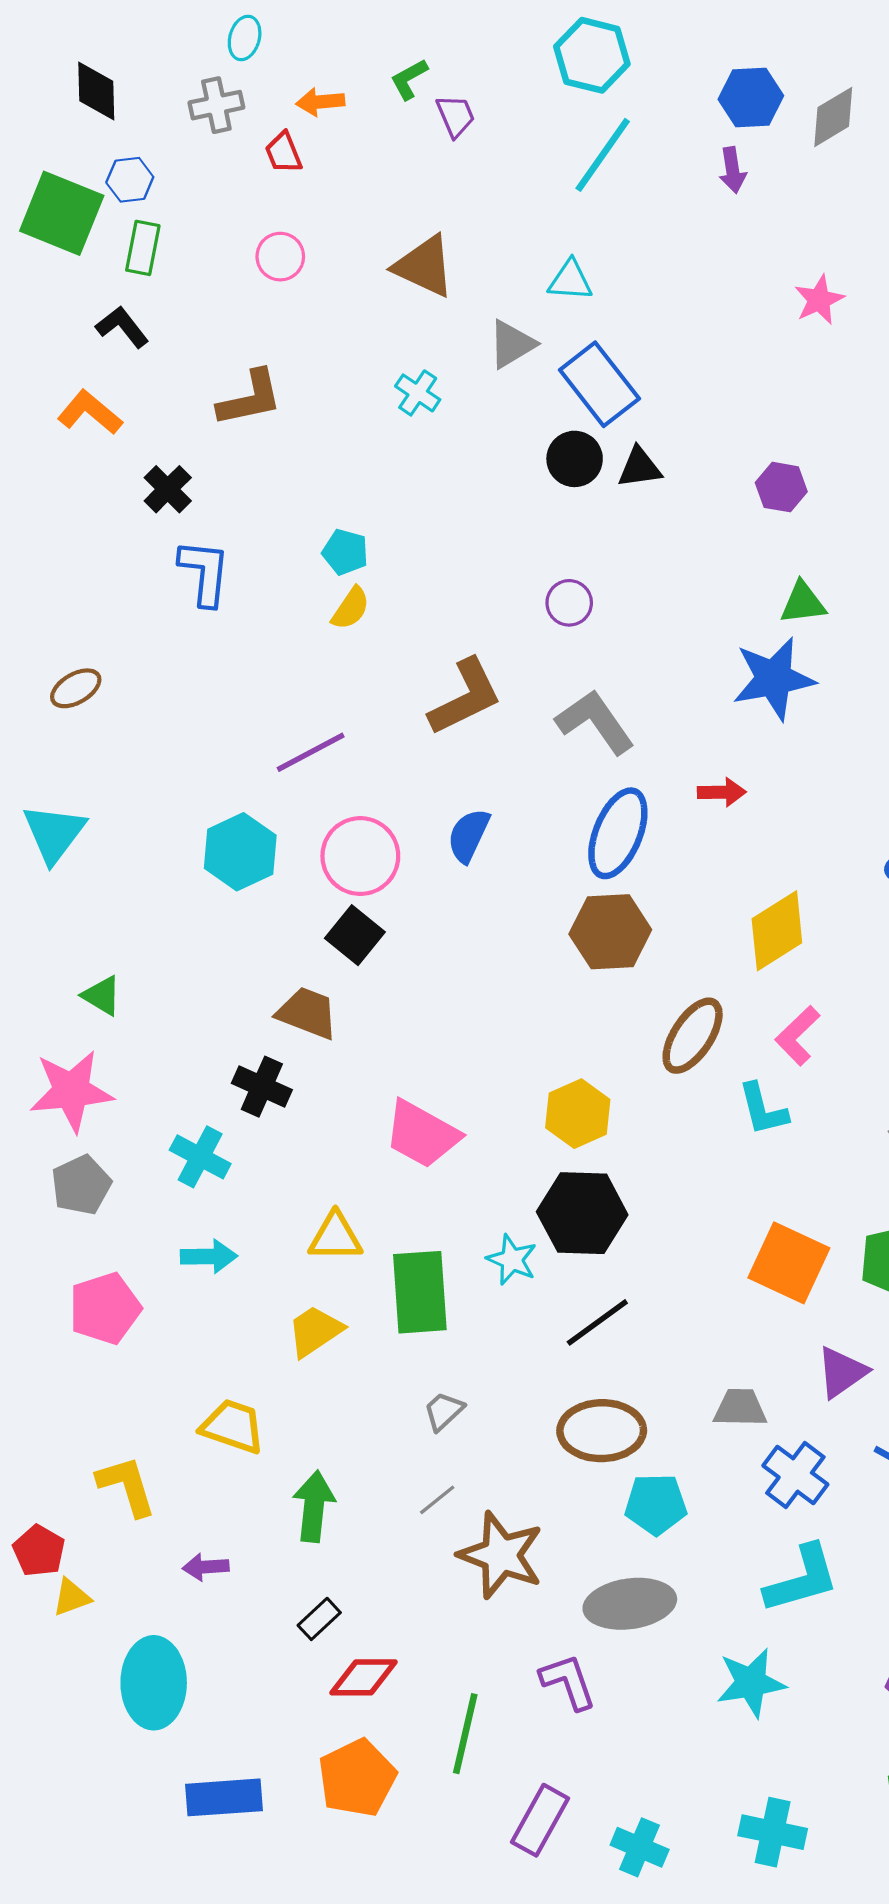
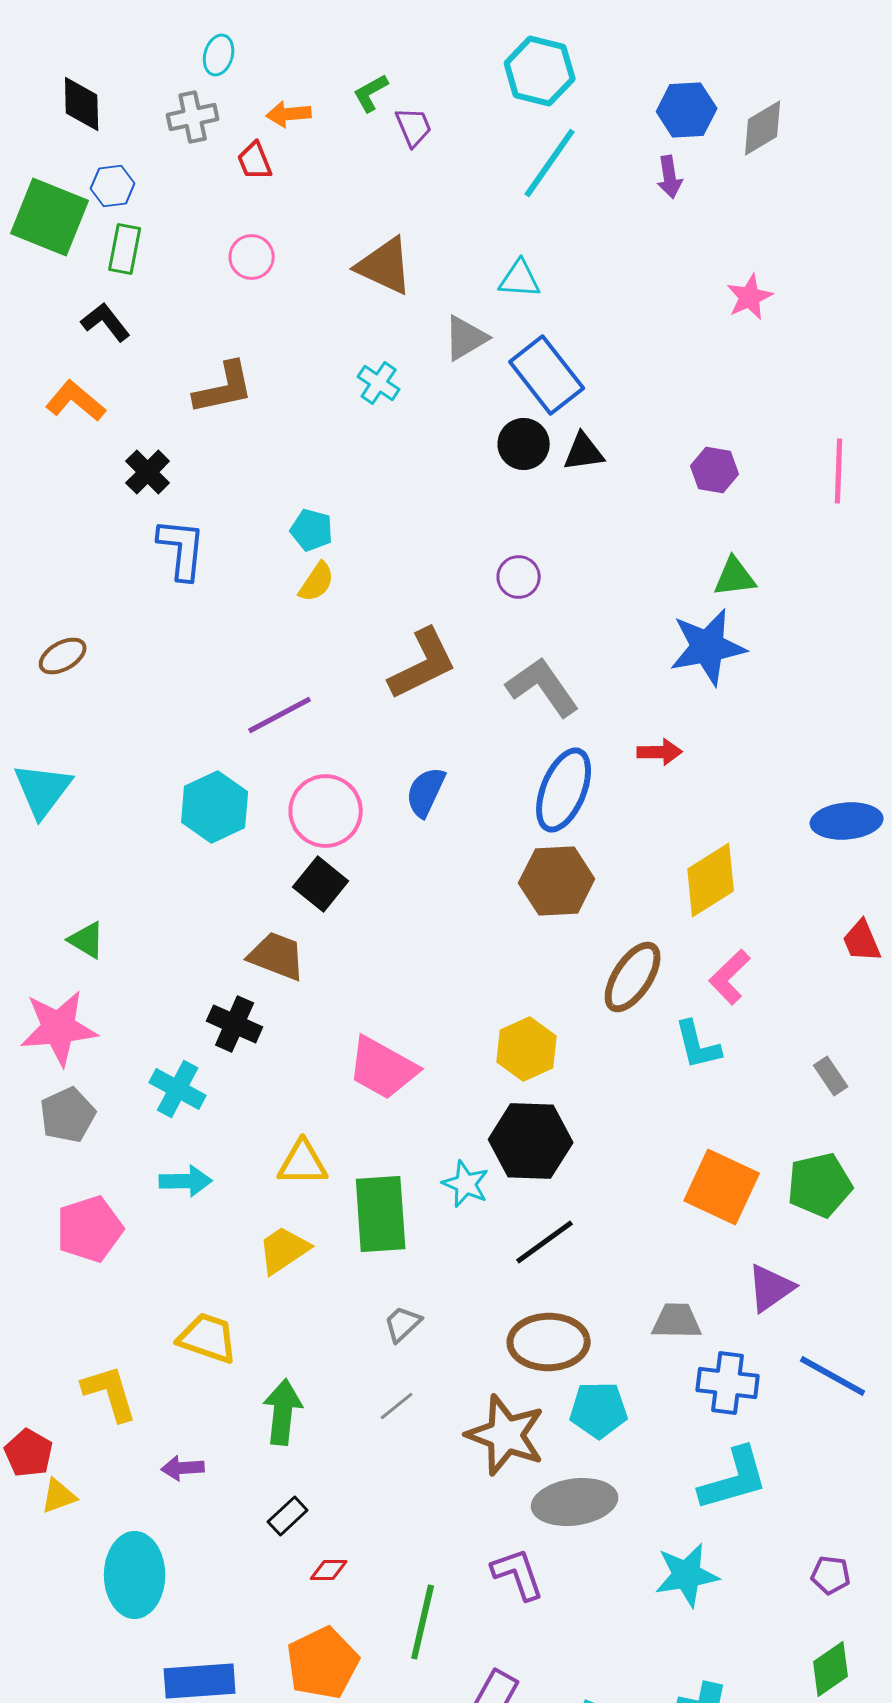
blue cross: (795, 1475) -> (728, 1383), turned -30
brown star: (501, 1555) -> (506, 1435), moved
red diamond: (364, 1677) -> (329, 1570), size x0.6

